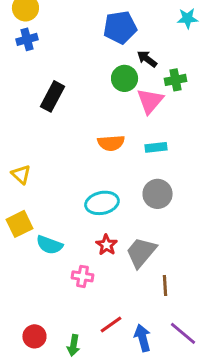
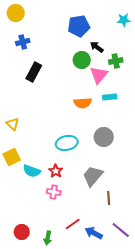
blue cross: (27, 39) -> (23, 42), moved
orange semicircle: (111, 143) -> (83, 103), moved
cyan rectangle: (156, 147) -> (110, 97), moved
red star: (107, 245) -> (56, 171), moved
blue arrow: (143, 338) -> (94, 233), turned -48

